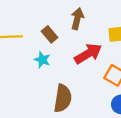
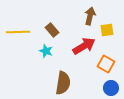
brown arrow: (77, 19) -> (90, 16), moved

